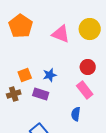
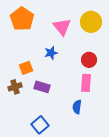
pink triangle: (61, 34) -> (62, 27), turned 30
blue star: (50, 75) -> (51, 53), moved
pink rectangle: (85, 90) -> (86, 83), turned 42

